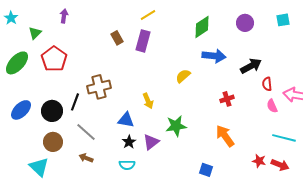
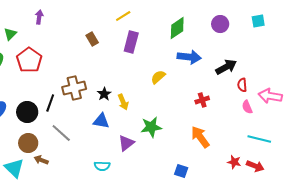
purple rectangle: (143, 41) -> (131, 42), moved
black star: (129, 142) -> (104, 94), moved
brown arrow: (86, 158) -> (41, 160), moved

